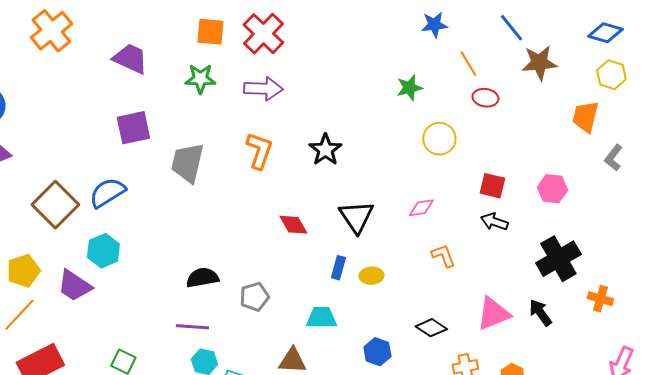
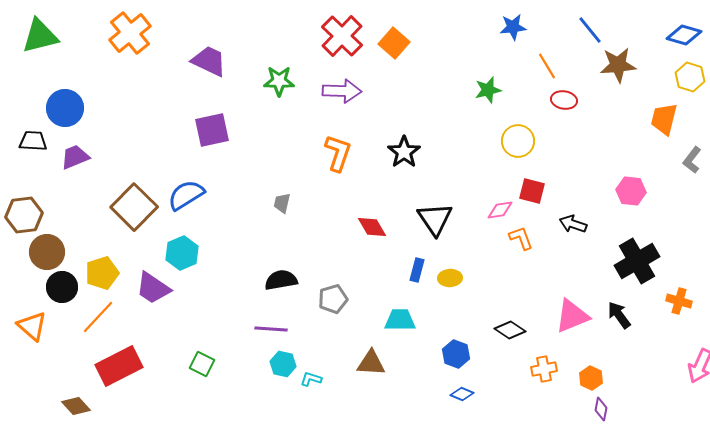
orange square: (210, 32) -> (394, 43), moved, turned 36
gray trapezoid: (187, 163) -> (282, 203), moved, size x0.5
red square: (492, 186) -> (532, 191), moved
orange L-shape: (443, 256) -> (521, 238), moved

